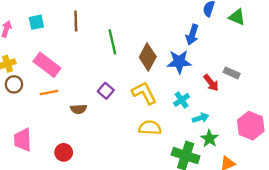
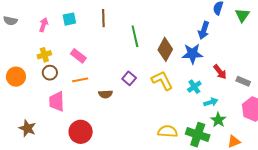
green triangle: (237, 17) -> (242, 15), turned 42
pink rectangle: (47, 65) -> (78, 56), size x0.7
gray rectangle: (232, 73) -> (243, 81), moved
yellow semicircle: (150, 128) -> (168, 131), moved
pink trapezoid: (23, 140) -> (57, 101), moved
red circle: (64, 152) -> (81, 132), moved, size x1.5

